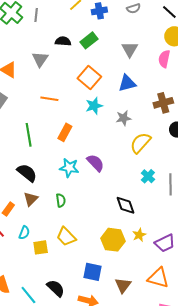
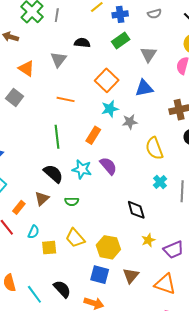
green rectangle: (89, 40) -> (121, 41), moved
gray star: (124, 118) -> (130, 122), moved
orange rectangle: (65, 132) -> (93, 135), moved
green line: (29, 135) -> (57, 137), moved
yellow semicircle: (140, 143) -> (154, 148), turned -65
black semicircle: (27, 173) -> (53, 174), moved
green semicircle: (61, 200) -> (72, 202), turned 96
yellow hexagon: (113, 240) -> (108, 247), moved
brown triangle: (123, 285) -> (131, 276), moved

